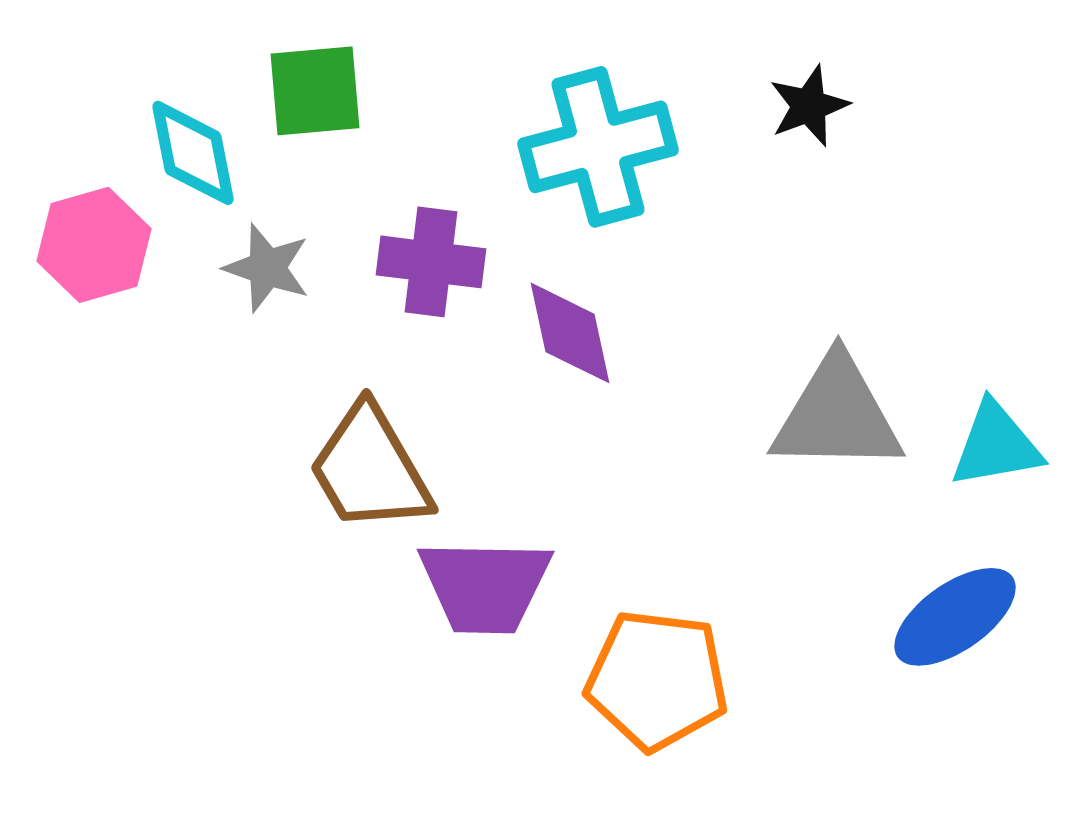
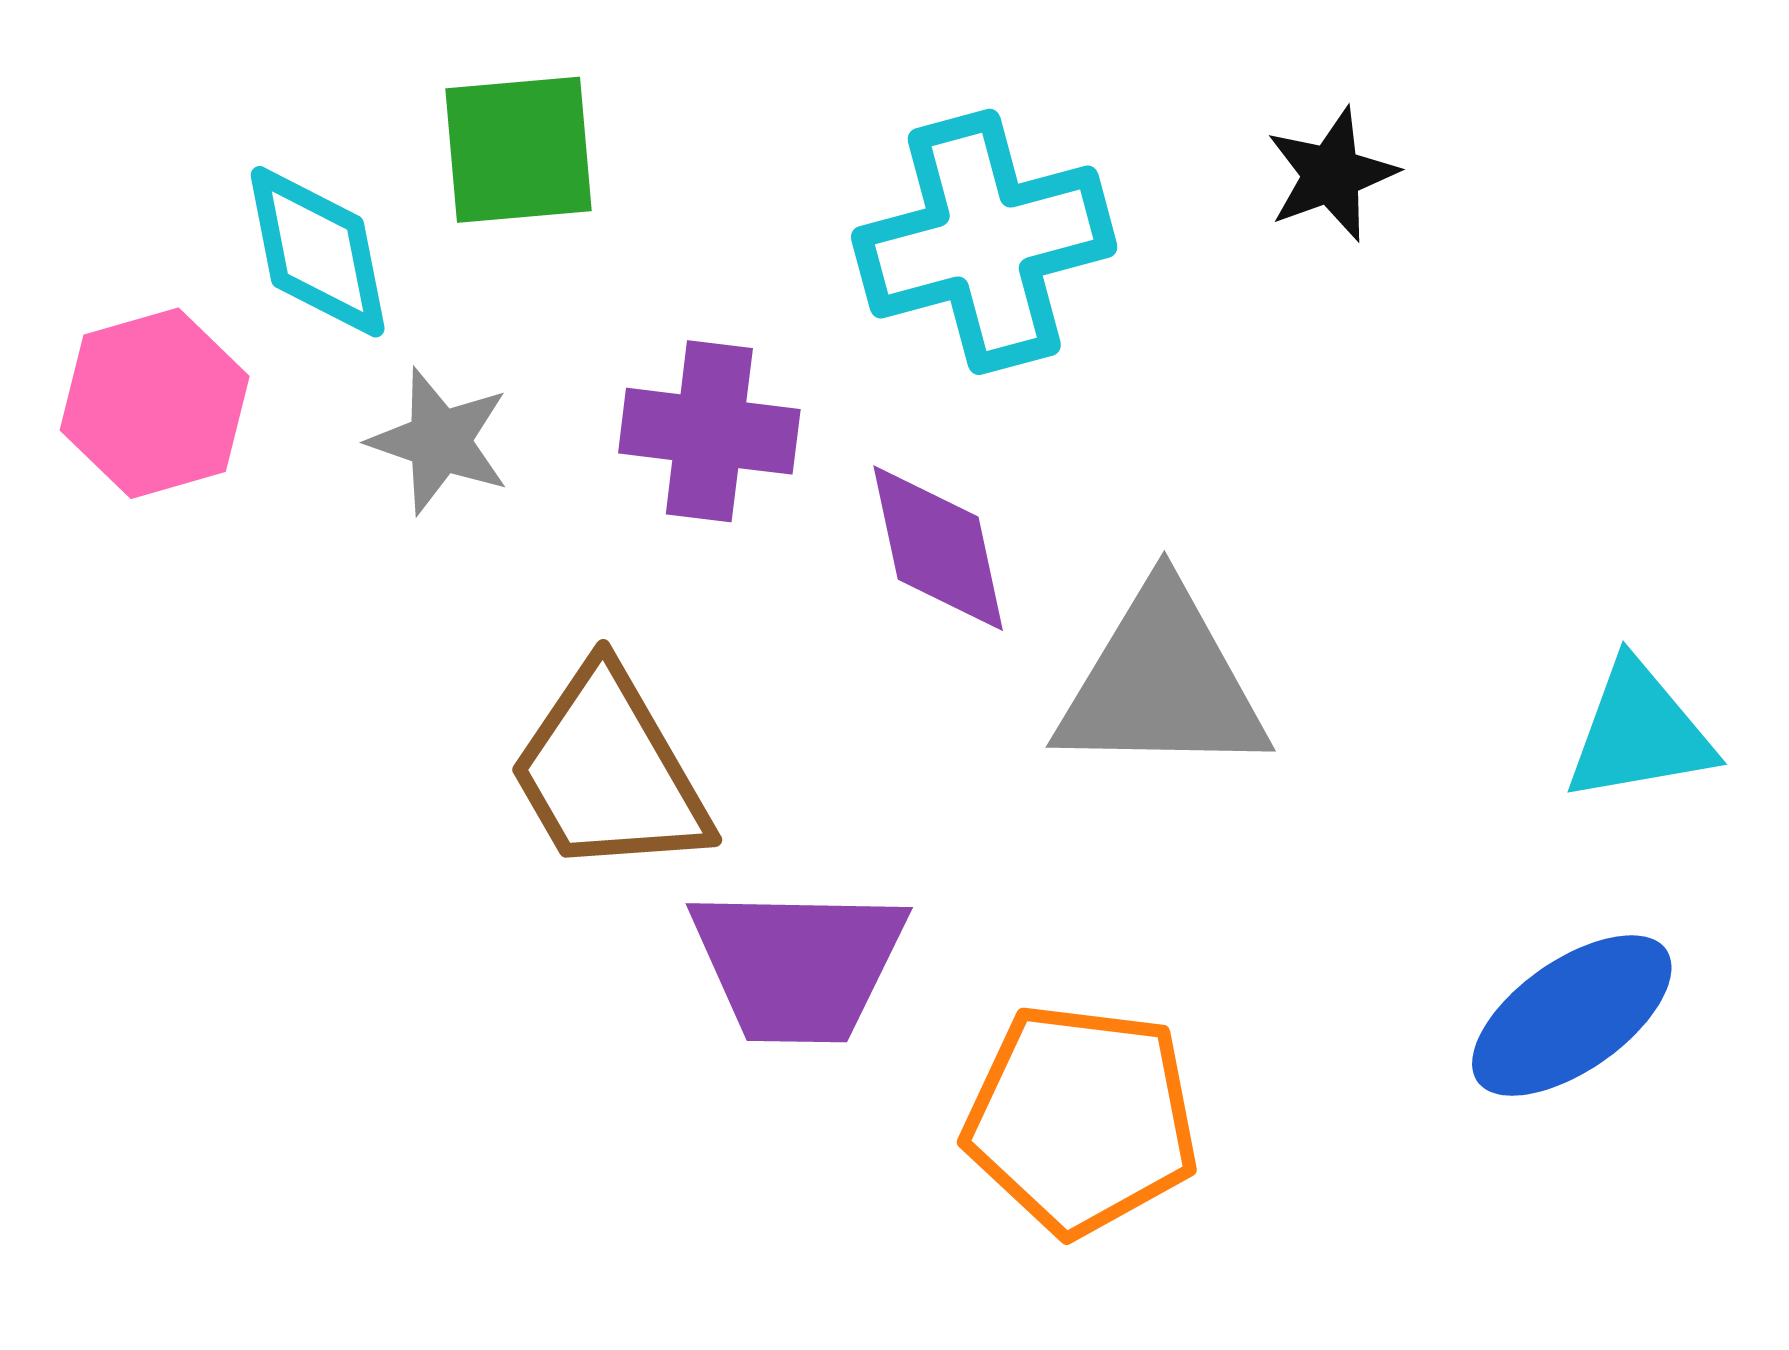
gray triangle: (837, 415) -> (1162, 683), moved

